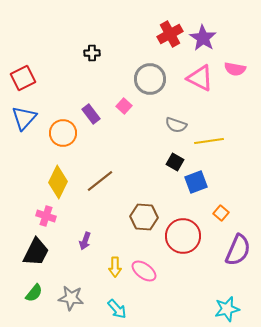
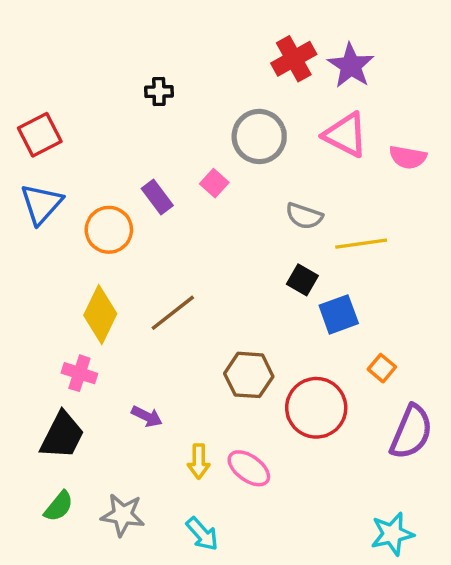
pink semicircle: (235, 69) -> (408, 157), moved
purple arrow: (85, 241) -> (147, 416), turned -84

